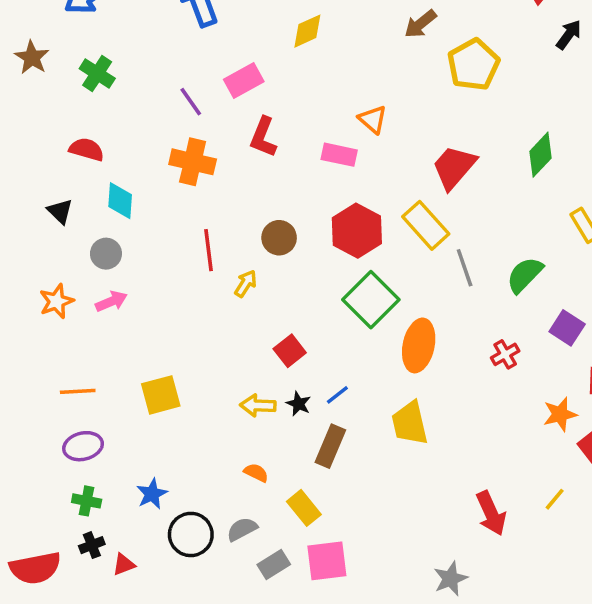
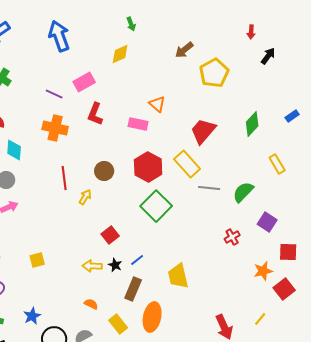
purple line: (191, 102) -> (54, 94), turned -30
gray line: (465, 268) -> (209, 188), turned -65
orange ellipse: (419, 345) -> (152, 317), moved
yellow square: (161, 395) -> (37, 260), size x0.7

